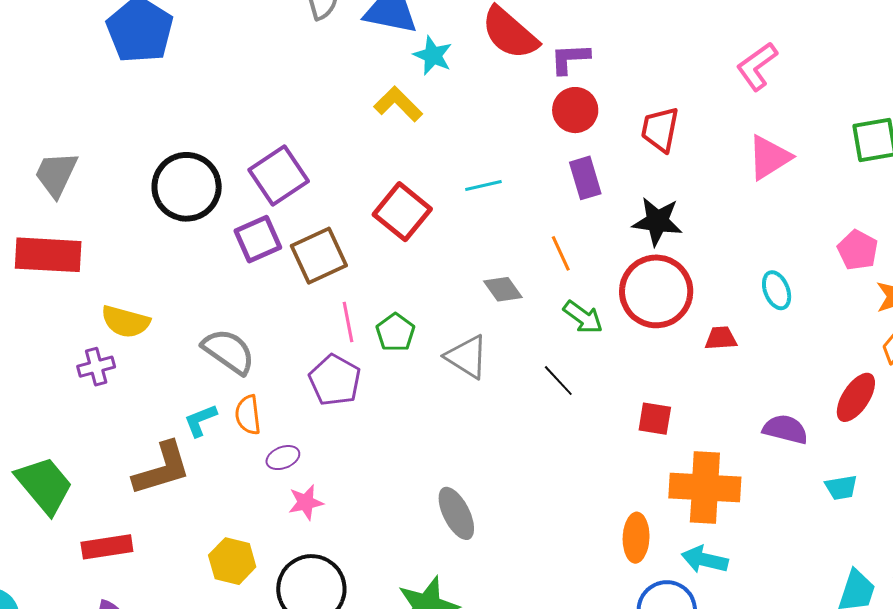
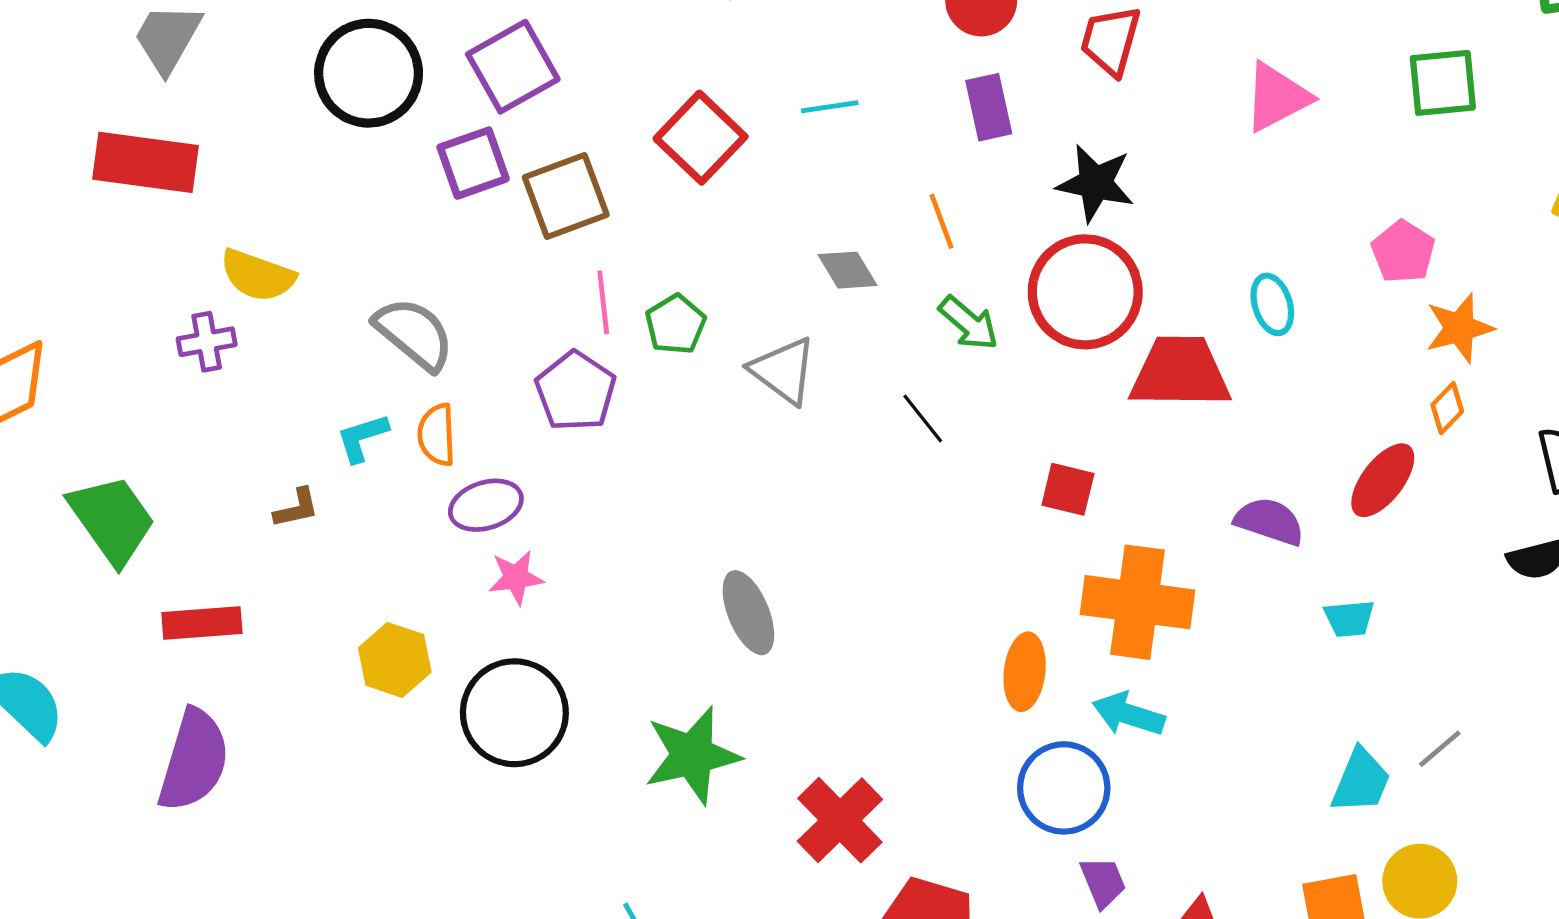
red trapezoid: (721, 338) -> (1180, 372), size x2.0
purple ellipse: (283, 458) -> (486, 505), size x1.4
brown L-shape: (162, 469) -> (296, 508), size x0.5

